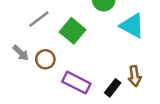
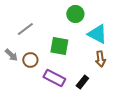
green square: (73, 31) -> (59, 46), moved, turned -30
brown arrow: (135, 76) -> (100, 59), moved

